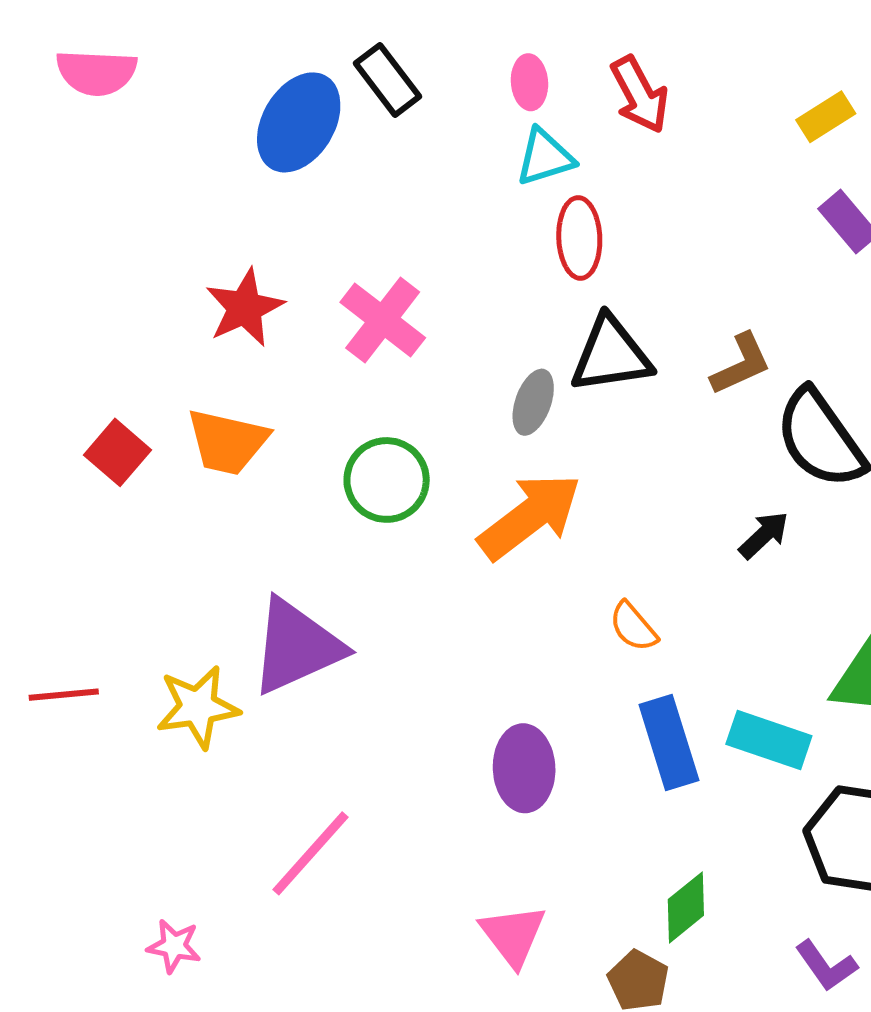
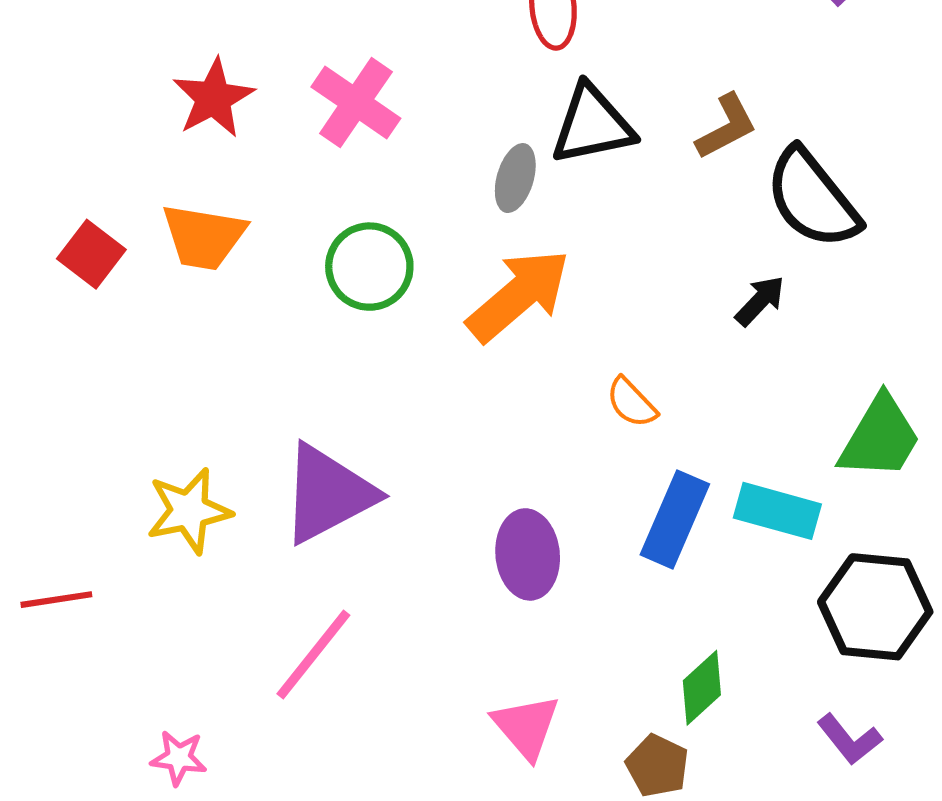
purple triangle: (296, 646) -> (328, 494), moved
red line: (64, 695) -> (56, 600), moved
blue rectangle: (669, 743) -> (675, 519), turned 44

